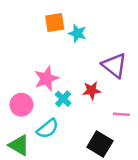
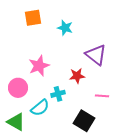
orange square: (55, 23) -> (33, 18), moved
cyan cross: (63, 99) -> (58, 94), moved, turned 32

